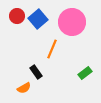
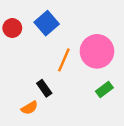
red circle: (17, 16) -> (12, 28), moved
pink circle: (72, 22) -> (97, 51), moved

